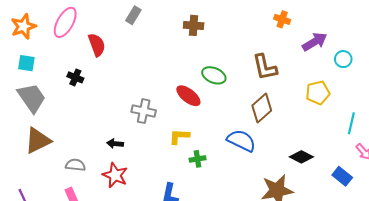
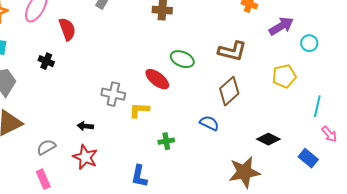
brown L-shape: (265, 67) -> (232, 51), turned -64
yellow L-shape: (179, 136) -> (139, 110), moved
blue semicircle: (241, 141) -> (209, 123), size x0.7
gray semicircle: (75, 165) -> (46, 147), turned -36

